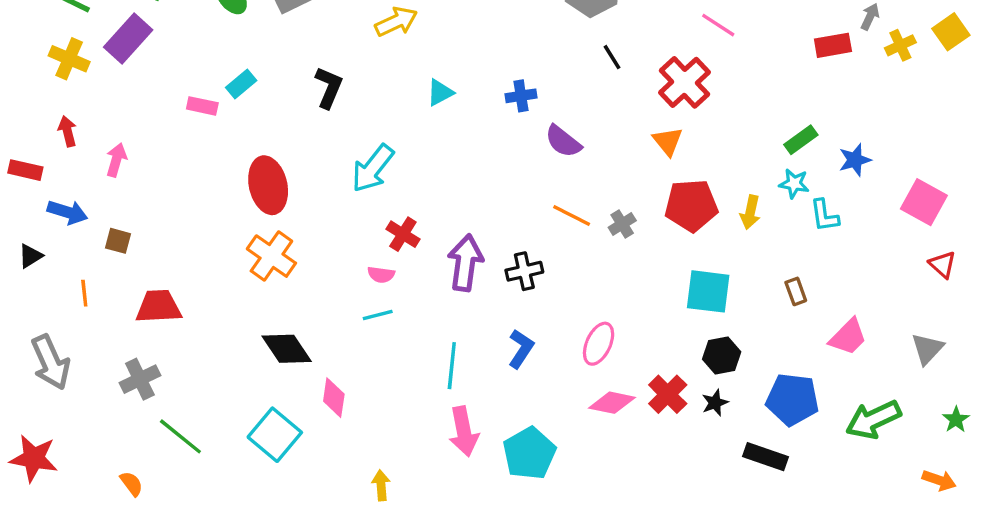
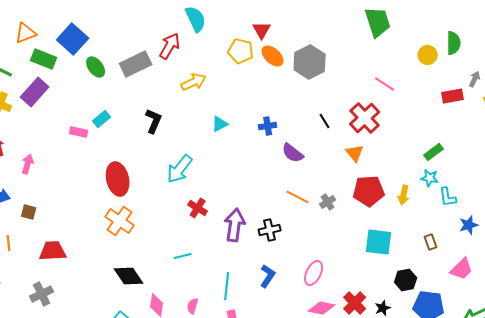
black line: (612, 57) -> (325, 121), moved
blue star: (855, 160) -> (469, 225), moved
pink semicircle: (381, 275) -> (193, 306), moved, turned 98
black hexagon: (722, 355) -> (406, 280), moved

